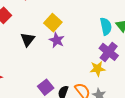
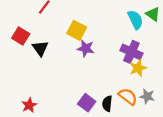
black triangle: (28, 40) -> (40, 48), moved
purple cross: (109, 52) -> (131, 52), moved

